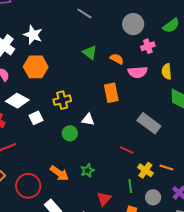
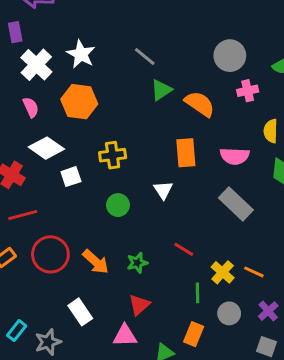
gray line: (84, 13) -> (145, 56), moved
green triangle: (90, 53) -> (161, 90), turned 42
orange semicircle: (117, 59) -> (200, 104), size x1.5
pink semicircle: (138, 72) -> (235, 156), moved
white triangle: (88, 120) -> (163, 190), moved, turned 40
red line: (127, 150) -> (184, 249), moved
red circle: (28, 186) -> (50, 254), moved
red triangle: (104, 199) -> (139, 305), moved

